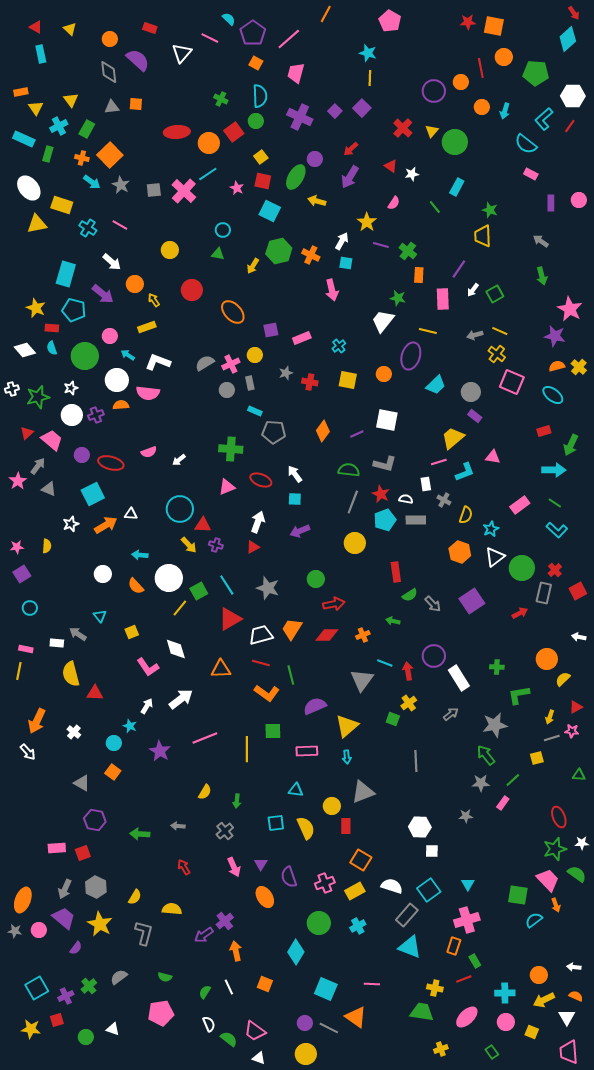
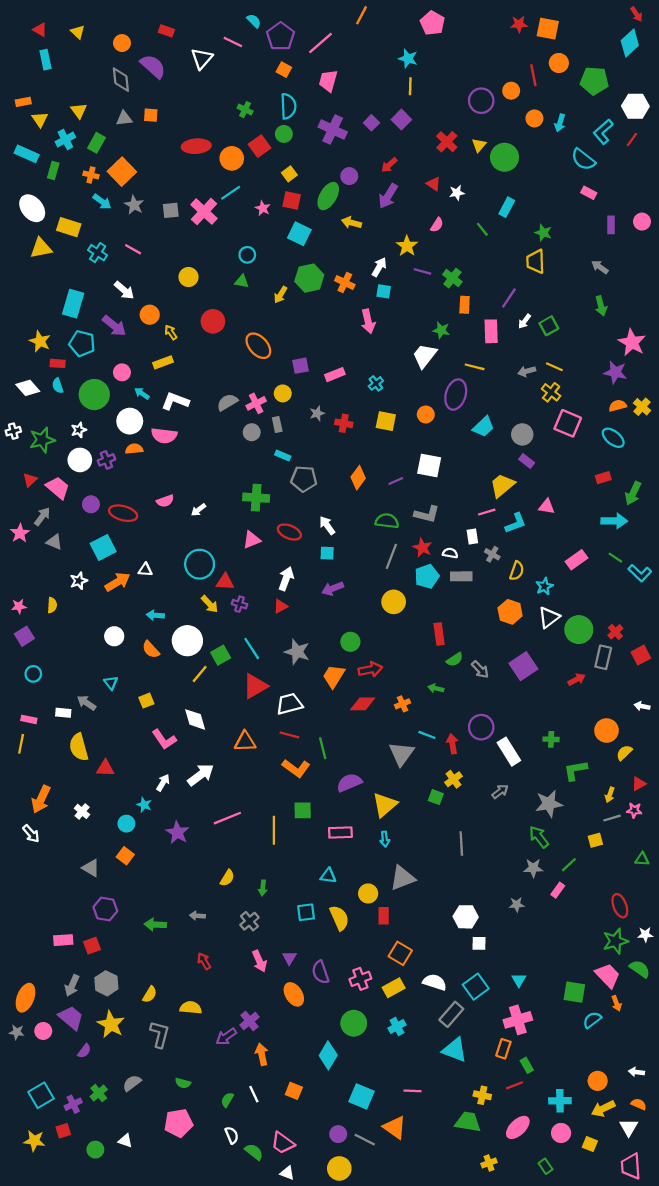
cyan L-shape: (557, 530) -> (640, 573), moved
orange trapezoid: (292, 629) -> (334, 676), moved

